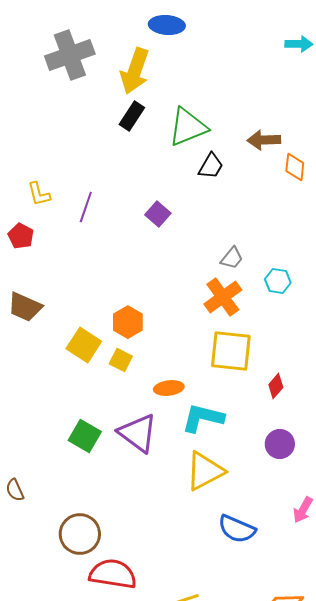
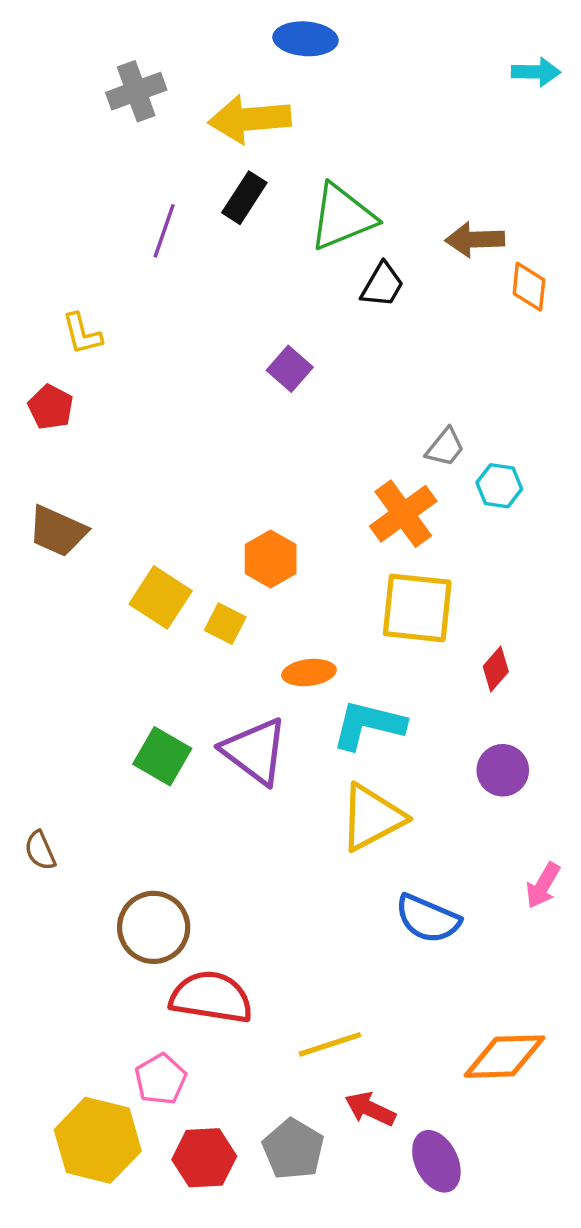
gray cross: (70, 55) -> (136, 91), size x0.7
yellow arrow: (135, 71) -> (250, 119), turned 66
purple line: (86, 207) -> (164, 231), moved
gray trapezoid: (232, 258) -> (445, 447), moved
orange hexagon: (128, 322) -> (271, 559), moved

